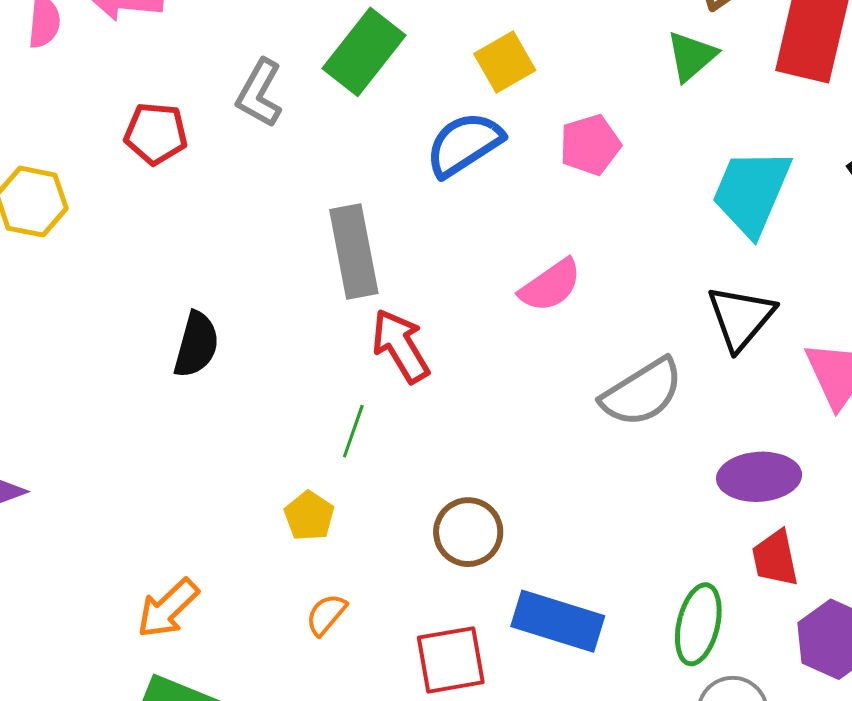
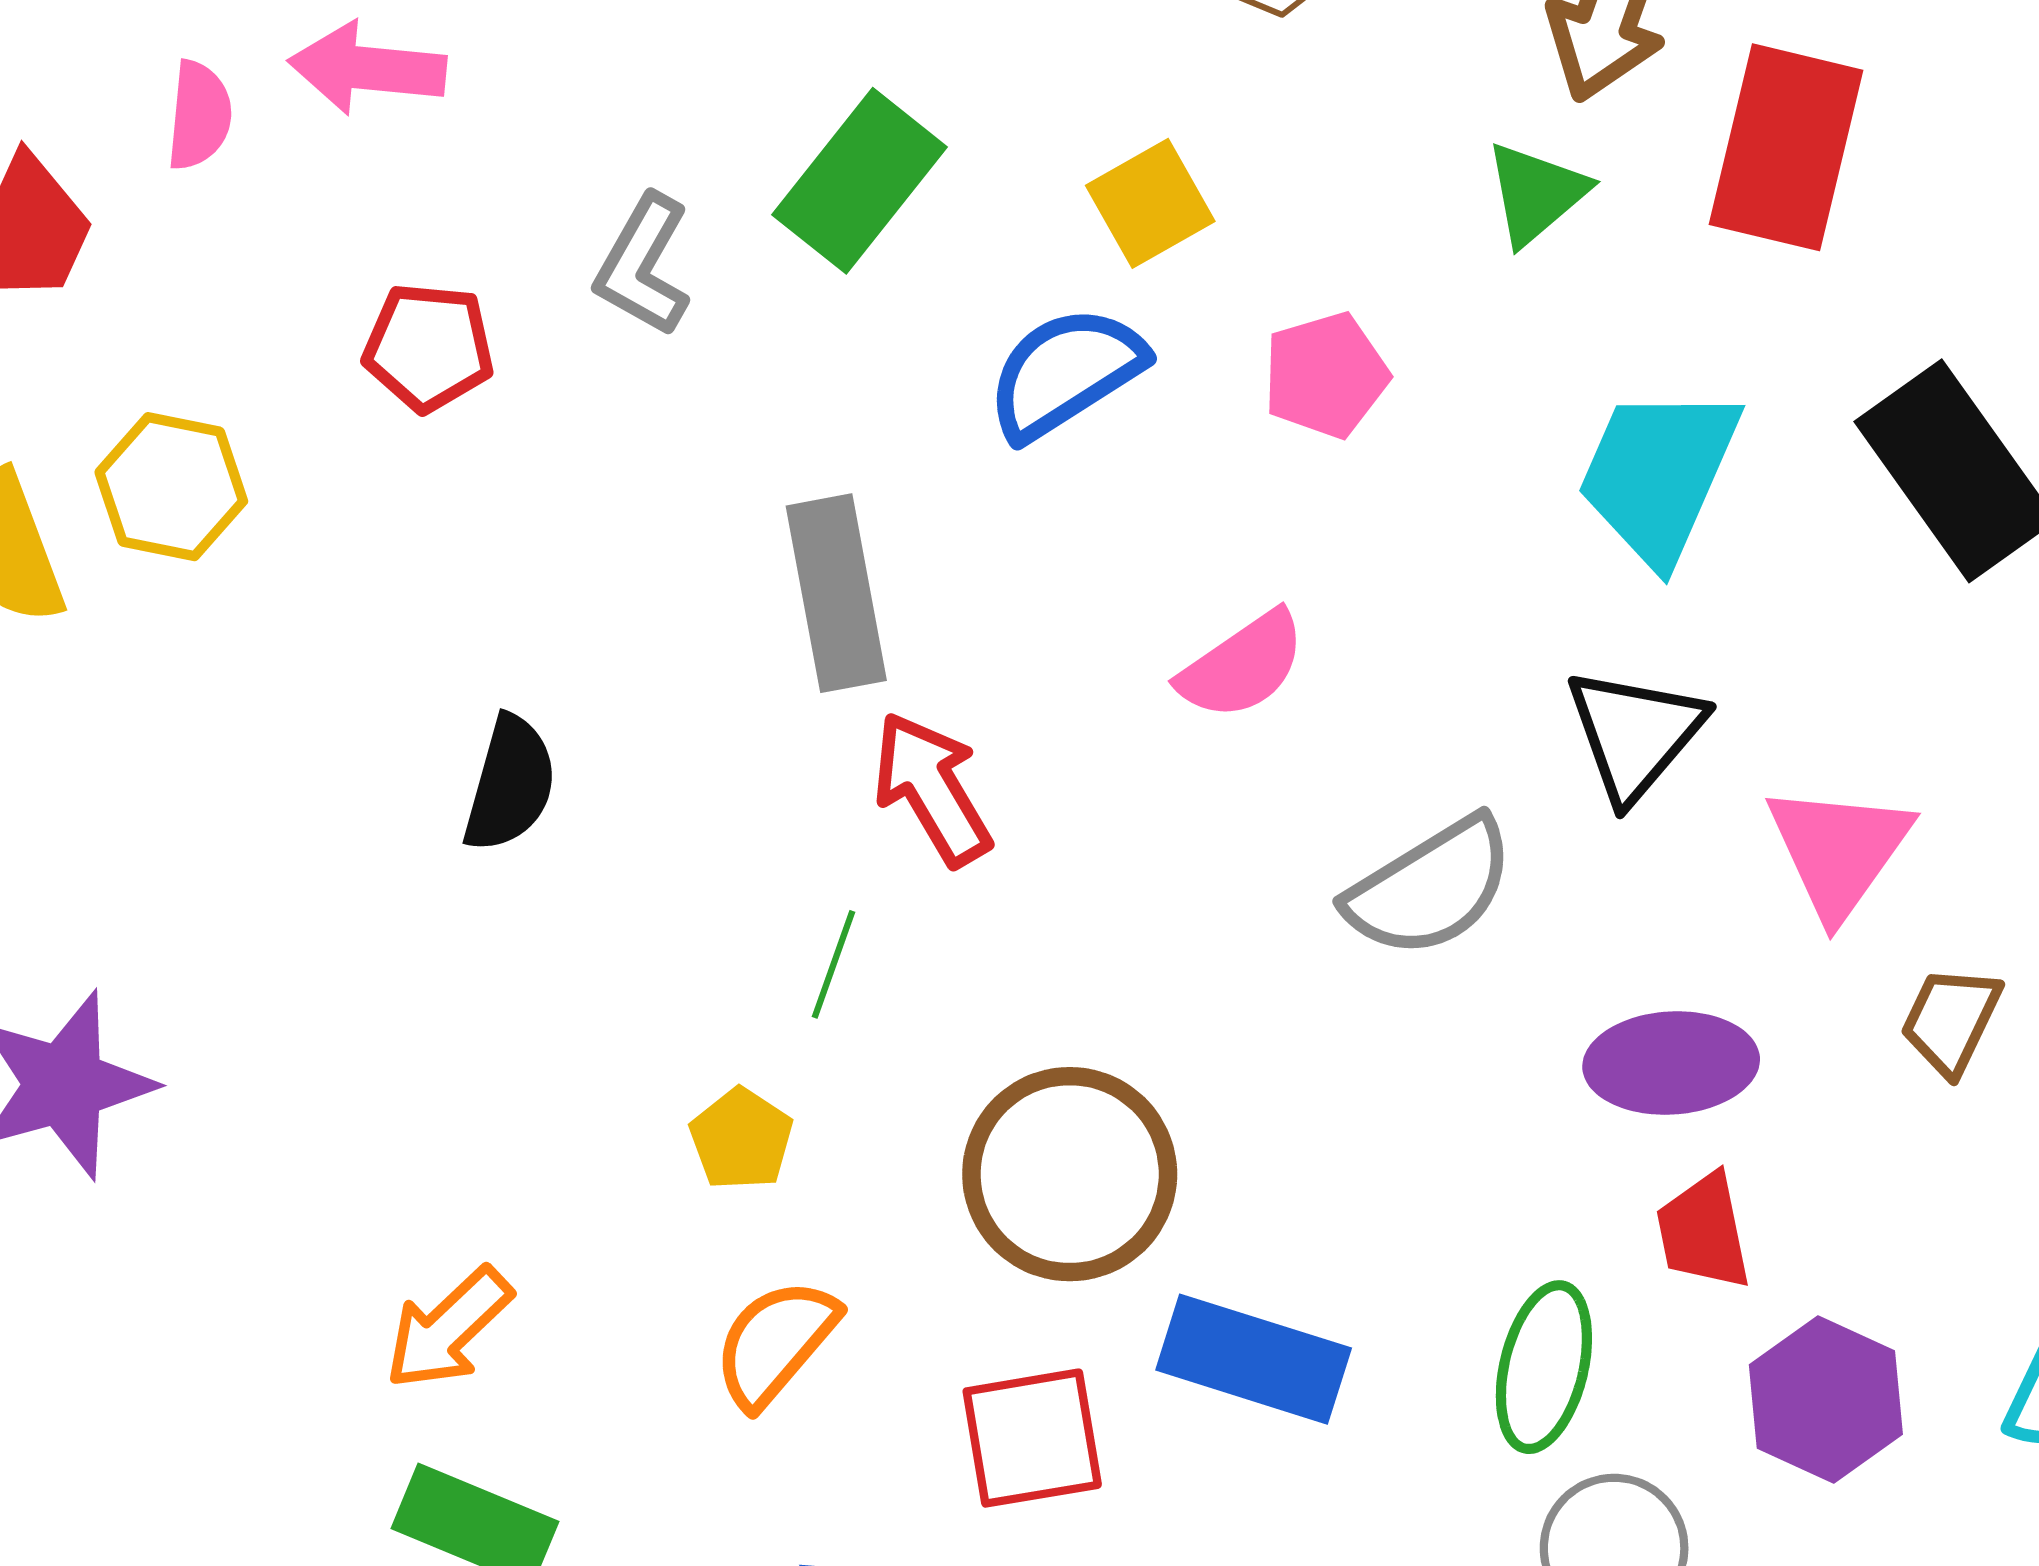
brown circle: (468, 532) -> (1070, 1174), size x1.5
orange semicircle: (326, 614) -> (775, 1343), size x1.5

